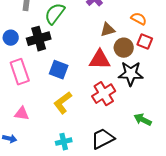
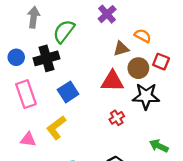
orange semicircle: (139, 19) -> (143, 36), moved
blue square: (59, 70) -> (68, 92), turned 36
red cross: (104, 94) -> (117, 118), size x0.6
yellow L-shape: (63, 103) -> (56, 128), moved

